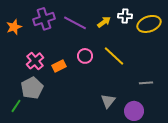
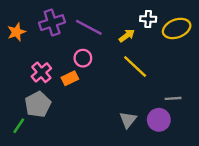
yellow arrow: (104, 22) -> (127, 36), moved
pink circle: (85, 56) -> (83, 58), moved
purple circle: (134, 111) -> (159, 120), moved

